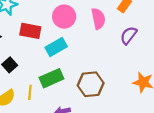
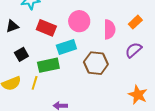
green rectangle: (52, 78) -> (48, 65), moved
brown hexagon: (91, 84) -> (96, 63), moved

